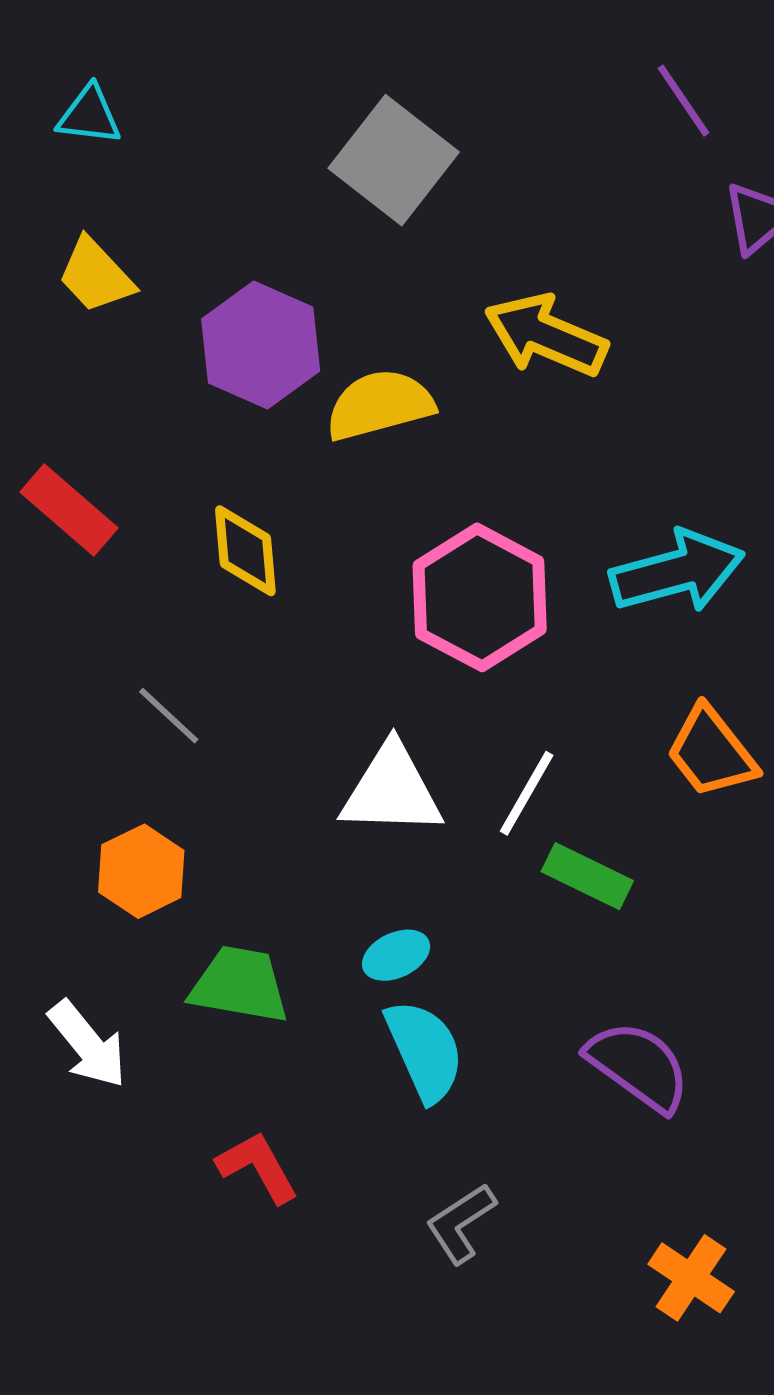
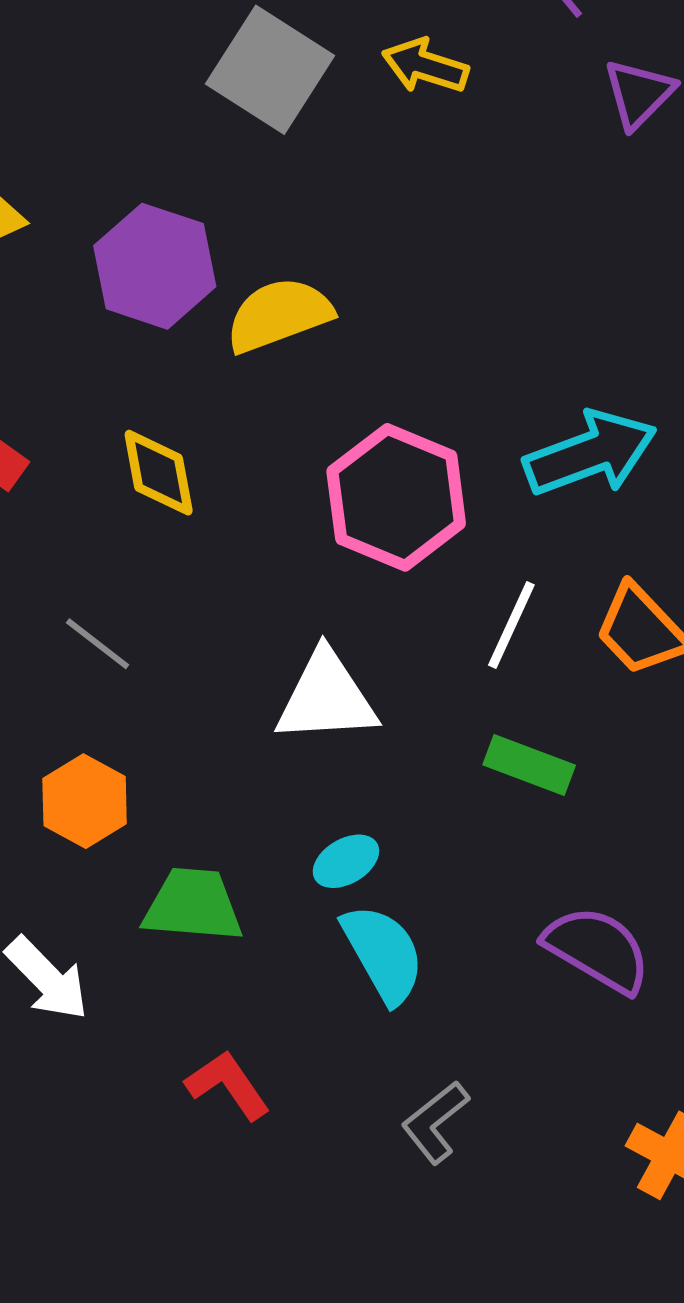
yellow arrow: (546, 335) -> (425, 66), moved, size x0.7
white line: (527, 793) -> (511, 625), moved

